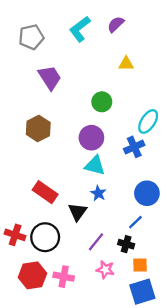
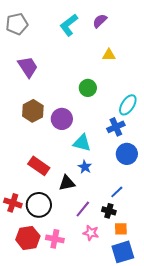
gray pentagon: (31, 37) -> (17, 24), moved
purple trapezoid: (50, 78) -> (28, 67), moved
purple circle: (91, 138) -> (62, 119), moved
blue circle: (147, 193) -> (127, 154), moved
black triangle: (78, 212) -> (67, 183), turned 42

